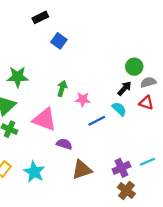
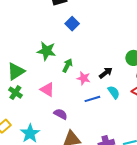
green star: (18, 77) -> (46, 51), moved
black arrow: (124, 88) -> (106, 73), moved
pink triangle: (44, 119) -> (47, 90), size x0.7

